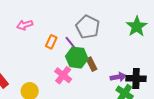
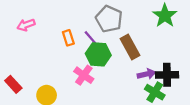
pink arrow: (25, 25) -> (26, 25), moved
orange rectangle: (51, 42) -> (68, 38), turned -40
brown rectangle: (92, 64) -> (130, 47), moved, size x1.5

